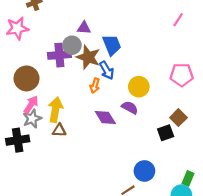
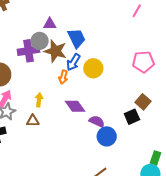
blue arrow: (107, 70) -> (73, 62), turned 66
yellow circle: (139, 87) -> (93, 68), moved
purple semicircle: (130, 108) -> (97, 121), moved
yellow arrow: (55, 110) -> (39, 100), moved, size x0.6
blue circle: (144, 171) -> (107, 136), moved

